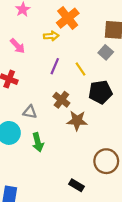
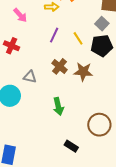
black pentagon: (100, 92) -> (102, 46), moved
brown star: (77, 121) -> (83, 72), moved
green arrow: (38, 142) -> (58, 106), moved

